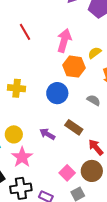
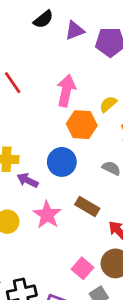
purple arrow: (47, 134) -> (28, 180), moved
pink star: (22, 157) -> (47, 215), moved

